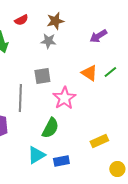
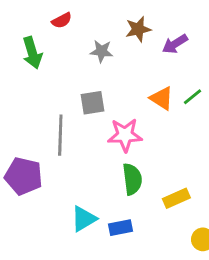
brown star: (55, 21) -> (138, 29), moved
pink star: (64, 98) -> (125, 135), turned 30
green semicircle: (50, 128) -> (132, 179), moved, turned -35

